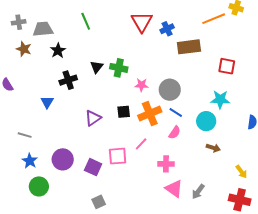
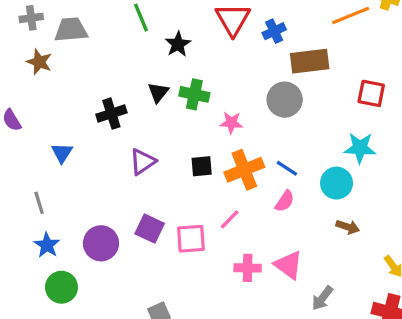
black star: (58, 51) -> (178, 44), moved
gray circle: (170, 90) -> (285, 100), moved
blue triangle: (47, 102) -> (62, 153), moved
purple triangle: (93, 118) -> (143, 162), moved
gray line: (25, 135) -> (39, 203), turned 56
pink cross: (166, 164) -> (248, 268), moved
purple square: (93, 167) -> (150, 229), moved
pink triangle: (174, 189) -> (288, 265), moved

